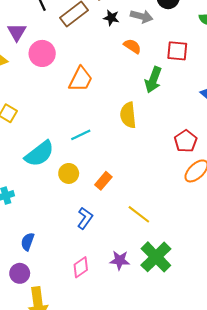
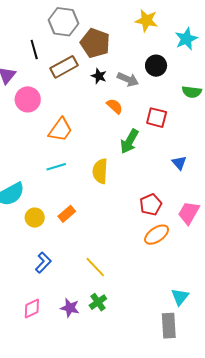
cyan line: (81, 135) -> (56, 167), moved
orange rectangle: (103, 181) -> (67, 214), moved
green cross: (156, 257) -> (98, 302), moved, size x0.6

